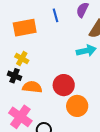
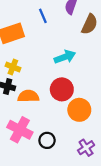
cyan arrow: (86, 51) -> (65, 57), moved

